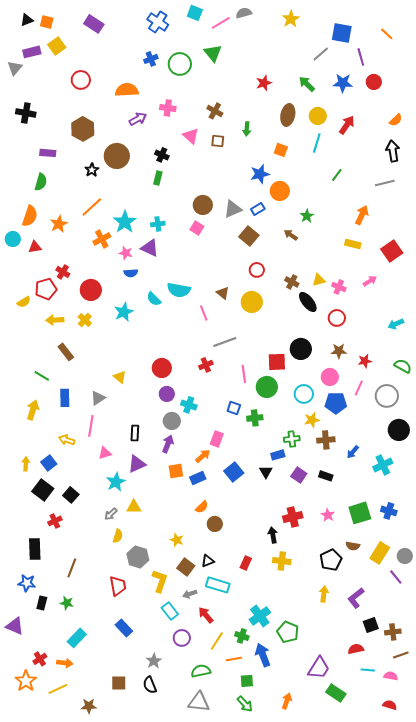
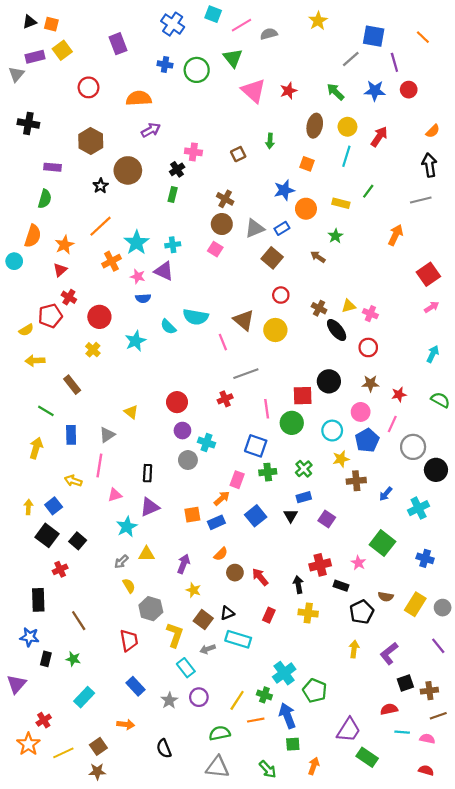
gray semicircle: (244, 13) -> (269, 34), moved
purple rectangle: (94, 24) -> (118, 44), moved, turned 36
blue cross: (151, 59) -> (165, 64), turned 32
pink cross: (168, 108) -> (193, 152), moved
brown cross: (215, 111) -> (225, 199), moved
pink triangle: (191, 136) -> (254, 91), moved, size x1.4
brown square: (218, 141) -> (238, 154), turned -32
black cross: (162, 155) -> (177, 169), turned 32
yellow rectangle: (353, 244) -> (341, 203), moved
red triangle: (35, 247) -> (60, 270), moved, turned -32
pink arrow: (370, 281) -> (432, 307), moved
brown triangle: (223, 293) -> (244, 320), size x1.5
yellow arrow: (55, 320) -> (35, 361), moved
cyan arrow: (396, 324) -> (433, 354), turned 140
gray circle: (387, 396) -> (413, 447), moved
blue pentagon: (336, 403) -> (367, 440), turned -30
blue square: (234, 408) -> (256, 446), size x1.5
green cross: (255, 418) -> (268, 472), moved
green cross: (292, 439) -> (304, 469), moved, turned -35
purple arrow: (168, 444) -> (184, 564), moved
black rectangle: (326, 476) -> (341, 586), moved
green square: (360, 513) -> (382, 543), moved, turned -35
yellow semicircle: (118, 536) -> (129, 586), turned -48
brown line: (72, 568) -> (79, 621), turned -54
purple line: (396, 577) -> (438, 646), moved
red arrow: (206, 615) -> (260, 577), moved
purple triangle: (15, 626) -> (16, 684), turned 48
gray star: (154, 661) -> (169, 700), moved
orange arrow: (65, 663) -> (126, 724), moved
green square: (247, 681) -> (293, 744), moved
brown square: (119, 683) -> (98, 746), moved, turned -35

